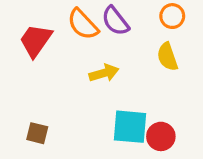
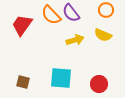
yellow semicircle: (167, 57) -> (103, 35), turned -48
yellow arrow: (104, 73) -> (75, 40), moved
cyan square: (130, 127) -> (61, 78), moved

